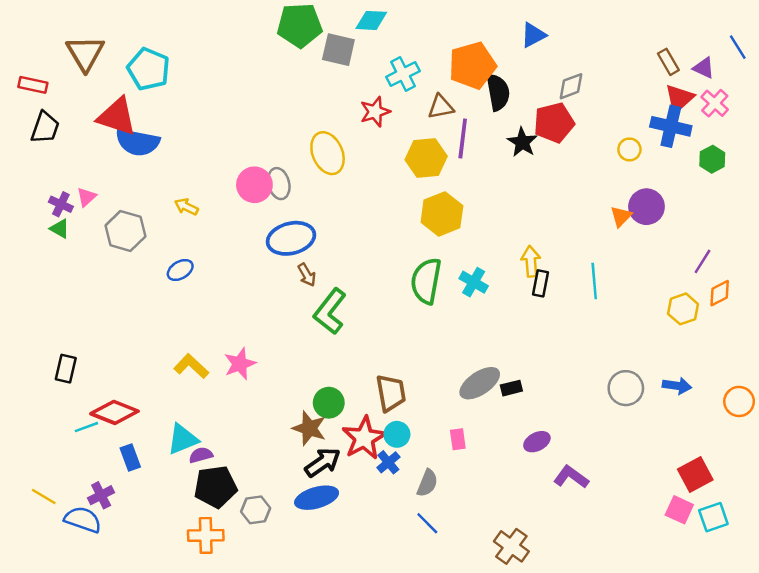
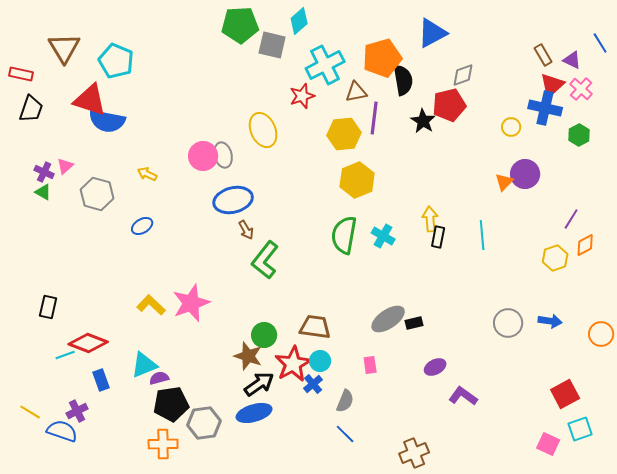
cyan diamond: (371, 20) -> (299, 21), turned -44
blue triangle: (533, 35) -> (432, 33), size x1.4
cyan cross: (403, 74) -> (325, 65), size x1.4
pink star: (240, 364) -> (191, 303), size x1.4
brown trapezoid: (391, 393) -> (315, 327), turned -72
gray hexagon: (256, 510) -> (204, 423), size x1.4
pink square: (679, 510) -> (548, 444), moved
brown cross: (511, 546) -> (414, 453), turned 32

